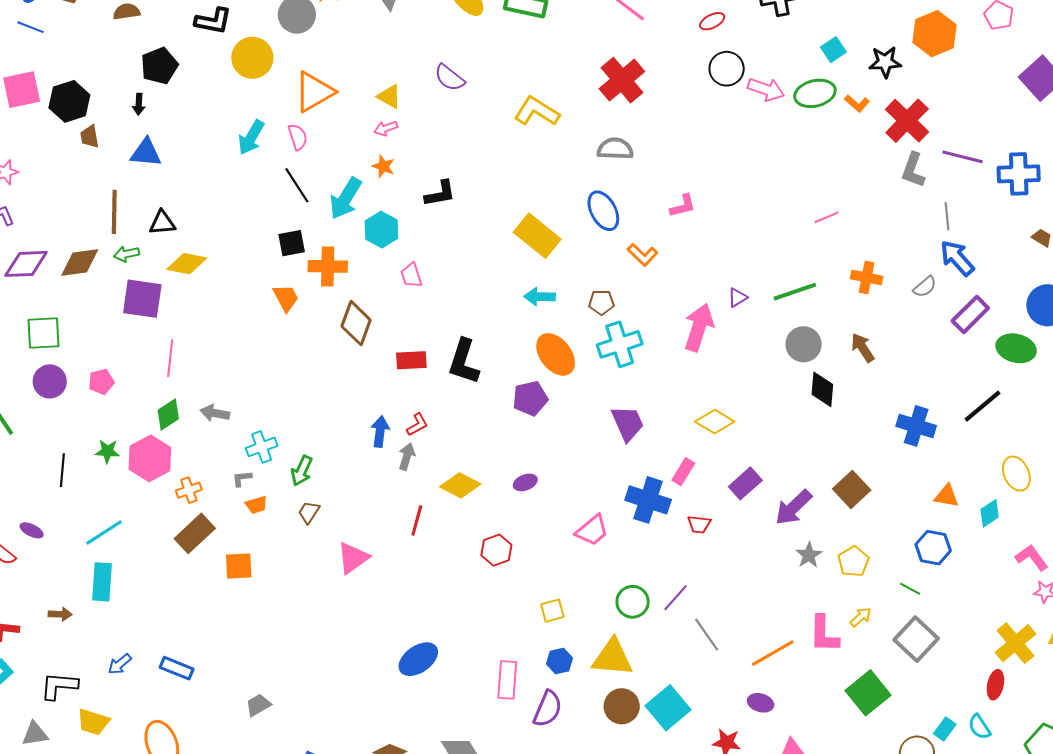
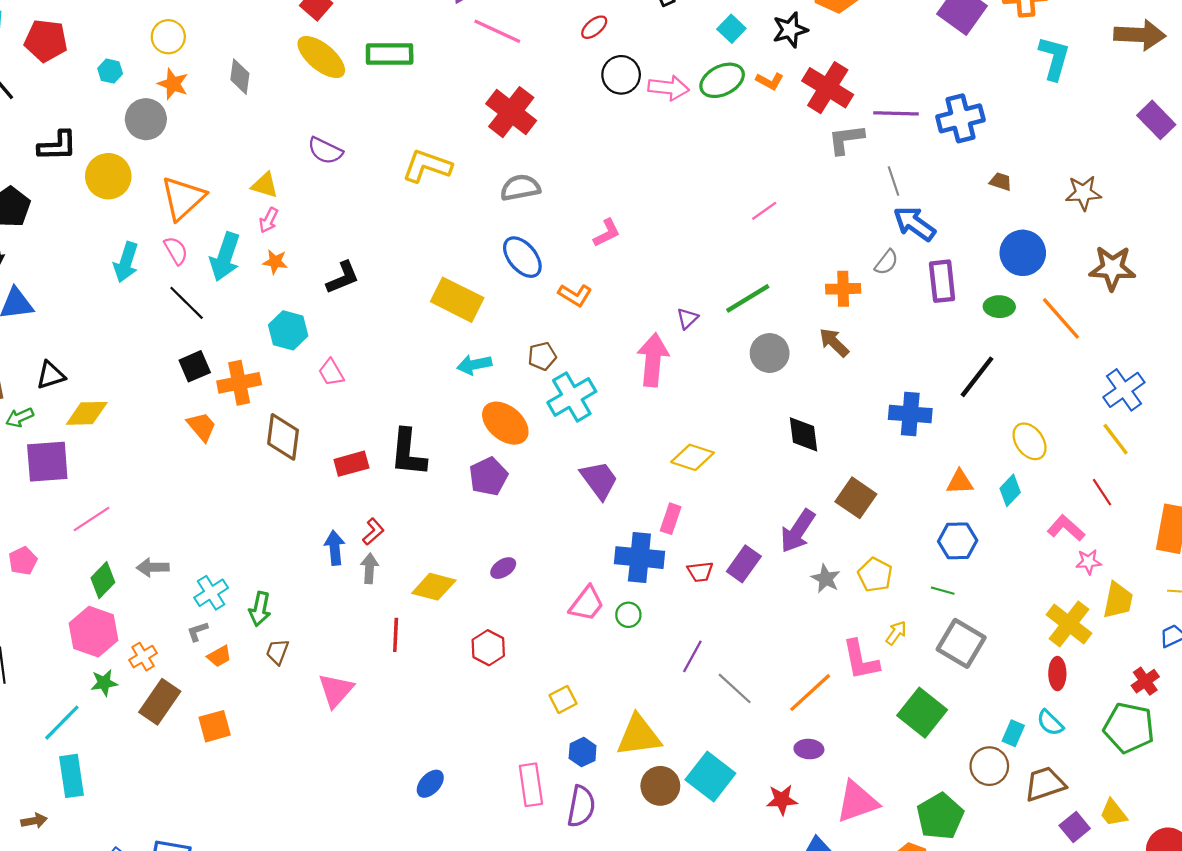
pink arrow: (386, 128) -> (269, 220), turned -30
gray L-shape: (913, 170) -> (846, 139), turned 75
cyan arrow: (346, 198) -> (225, 257), moved
orange cross: (867, 277) -> (843, 289), moved
purple rectangle: (970, 314) -> (942, 281), turned -39
green ellipse: (1016, 348) -> (999, 307), size x0.7
pink line: (170, 358) -> (92, 519), turned 63
black diamond: (822, 389) -> (804, 434), moved
green star: (107, 451) -> (104, 683), moved
purple rectangle: (745, 483) -> (744, 564), moved
green circle: (633, 602) -> (628, 615), moved, size x0.7
blue ellipse: (418, 659) -> (430, 784), size x0.7

